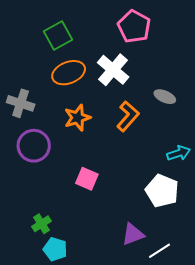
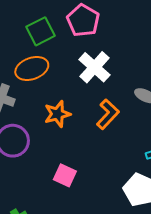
pink pentagon: (134, 26) -> (83, 20), moved
orange ellipse: (69, 73) -> (32, 68), moved

